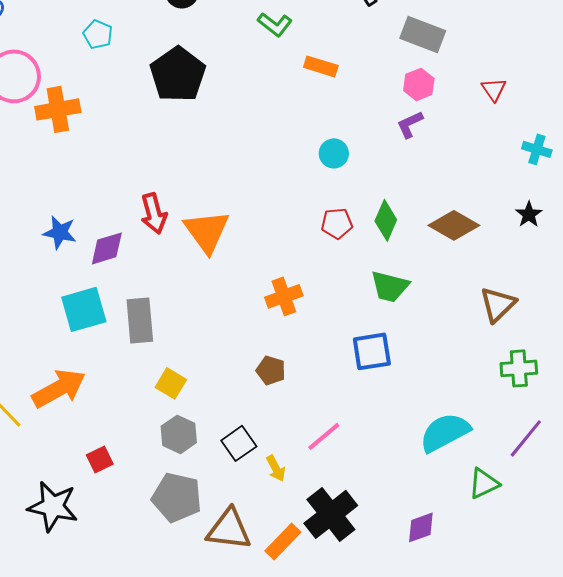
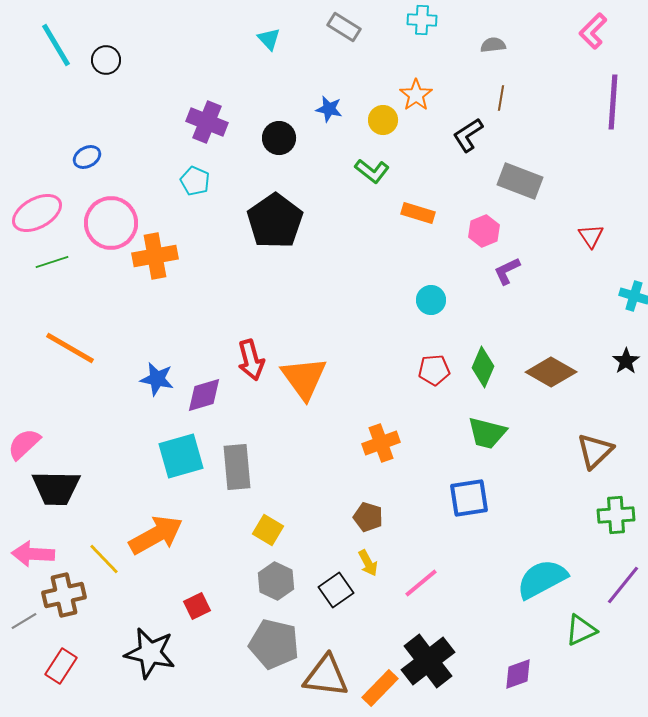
pink hexagon: (419, 84) -> (484, 231), moved
yellow arrow: (276, 468) -> (368, 563), moved

